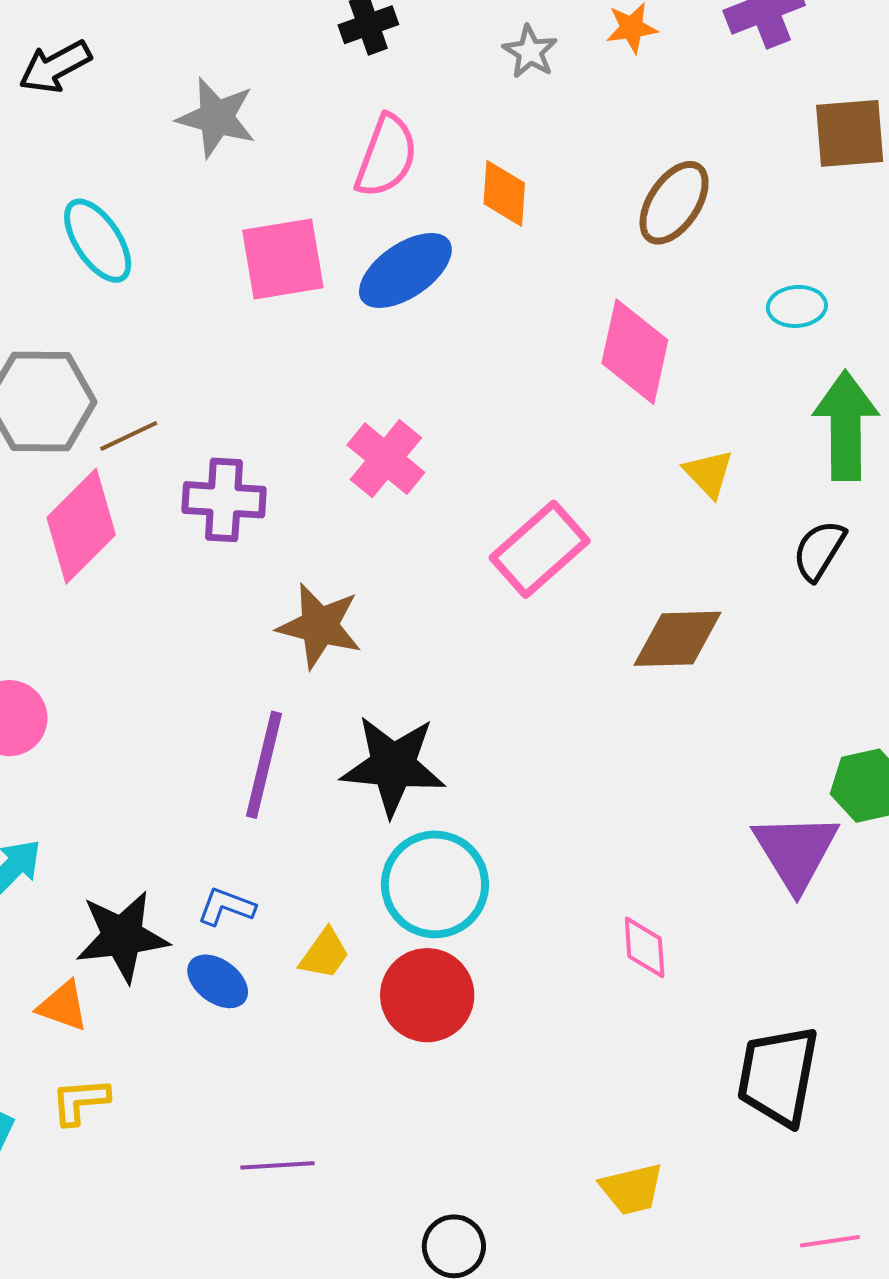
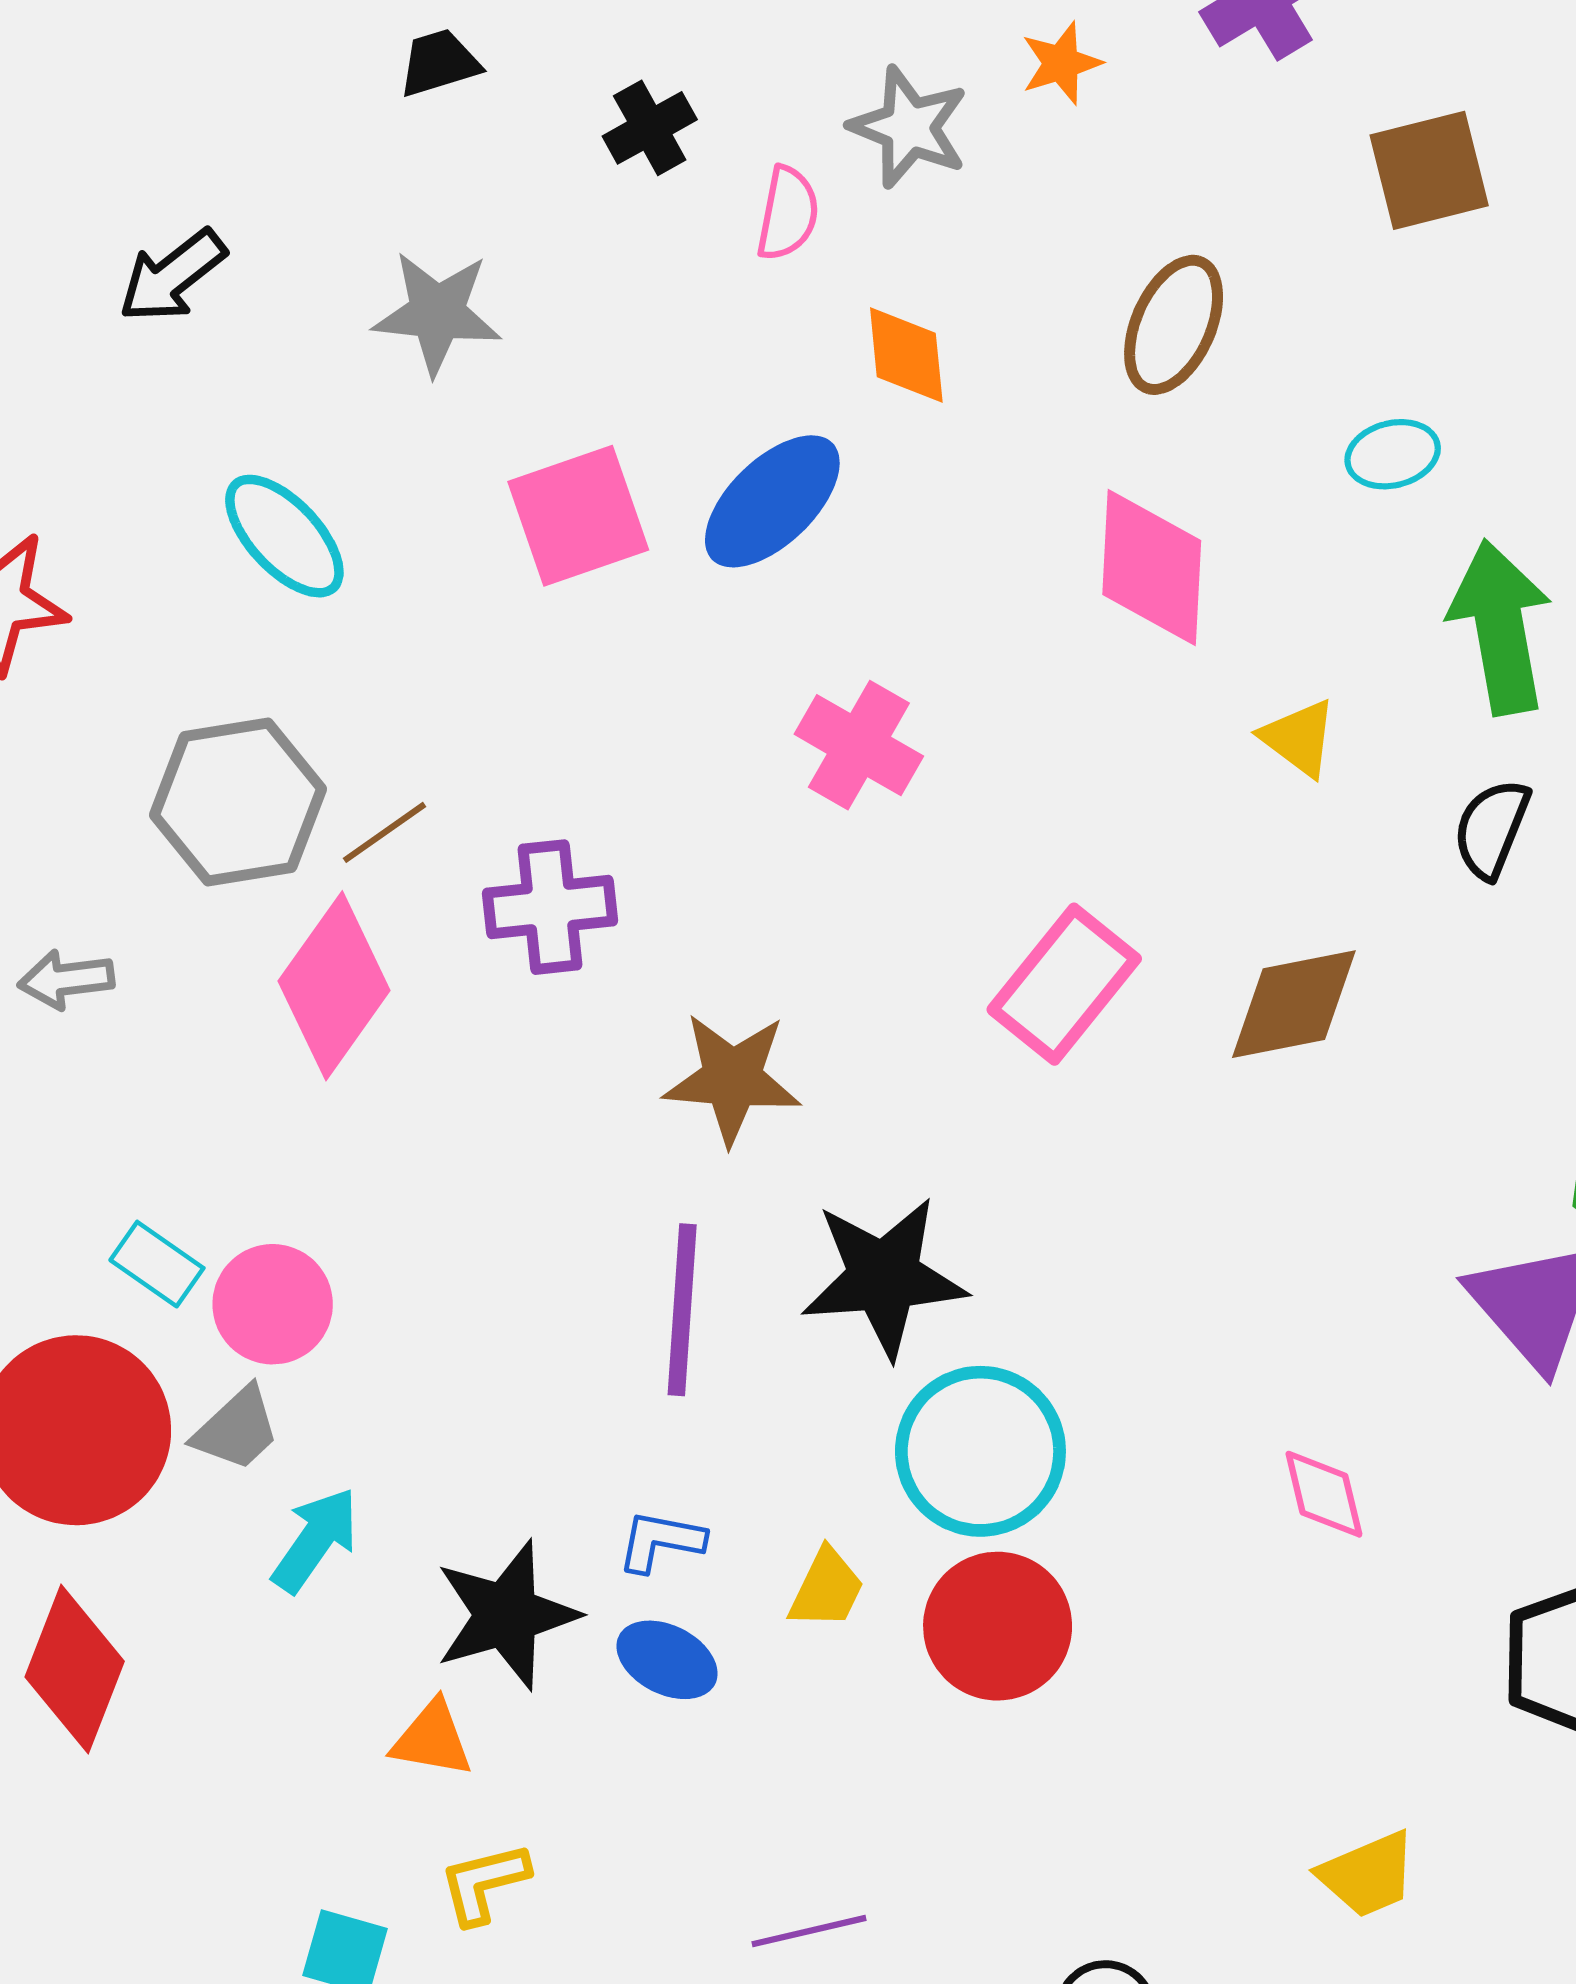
gray star: (530, 52) -> (909, 127), size x1.4
pink semicircle: (386, 156) -> (788, 213), moved, size x0.7
pink cross: (386, 459) -> (859, 745), moved
pink rectangle: (540, 549) -> (1064, 984), moved

